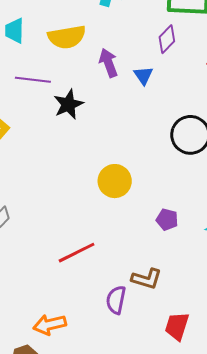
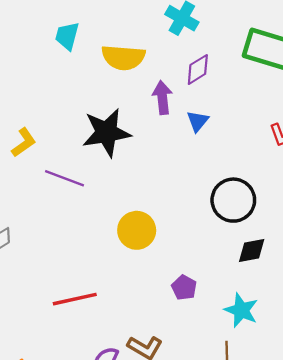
purple diamond: (167, 39) -> (198, 69), moved
purple line: (33, 80) -> (64, 178), moved
black star: (68, 104) -> (107, 133), size x1.4

